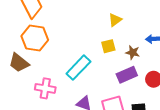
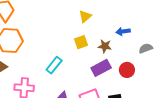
cyan rectangle: (78, 68) -> (54, 65), size x0.7

